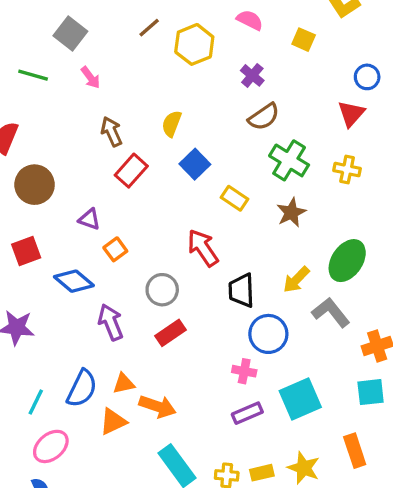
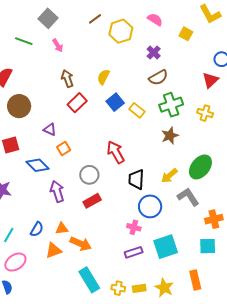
green cross: (289, 160) -> (171, 105), turned 35
yellow rectangle: (235, 198) -> (137, 110), moved
blue semicircle: (82, 388) -> (37, 229), size x0.7

